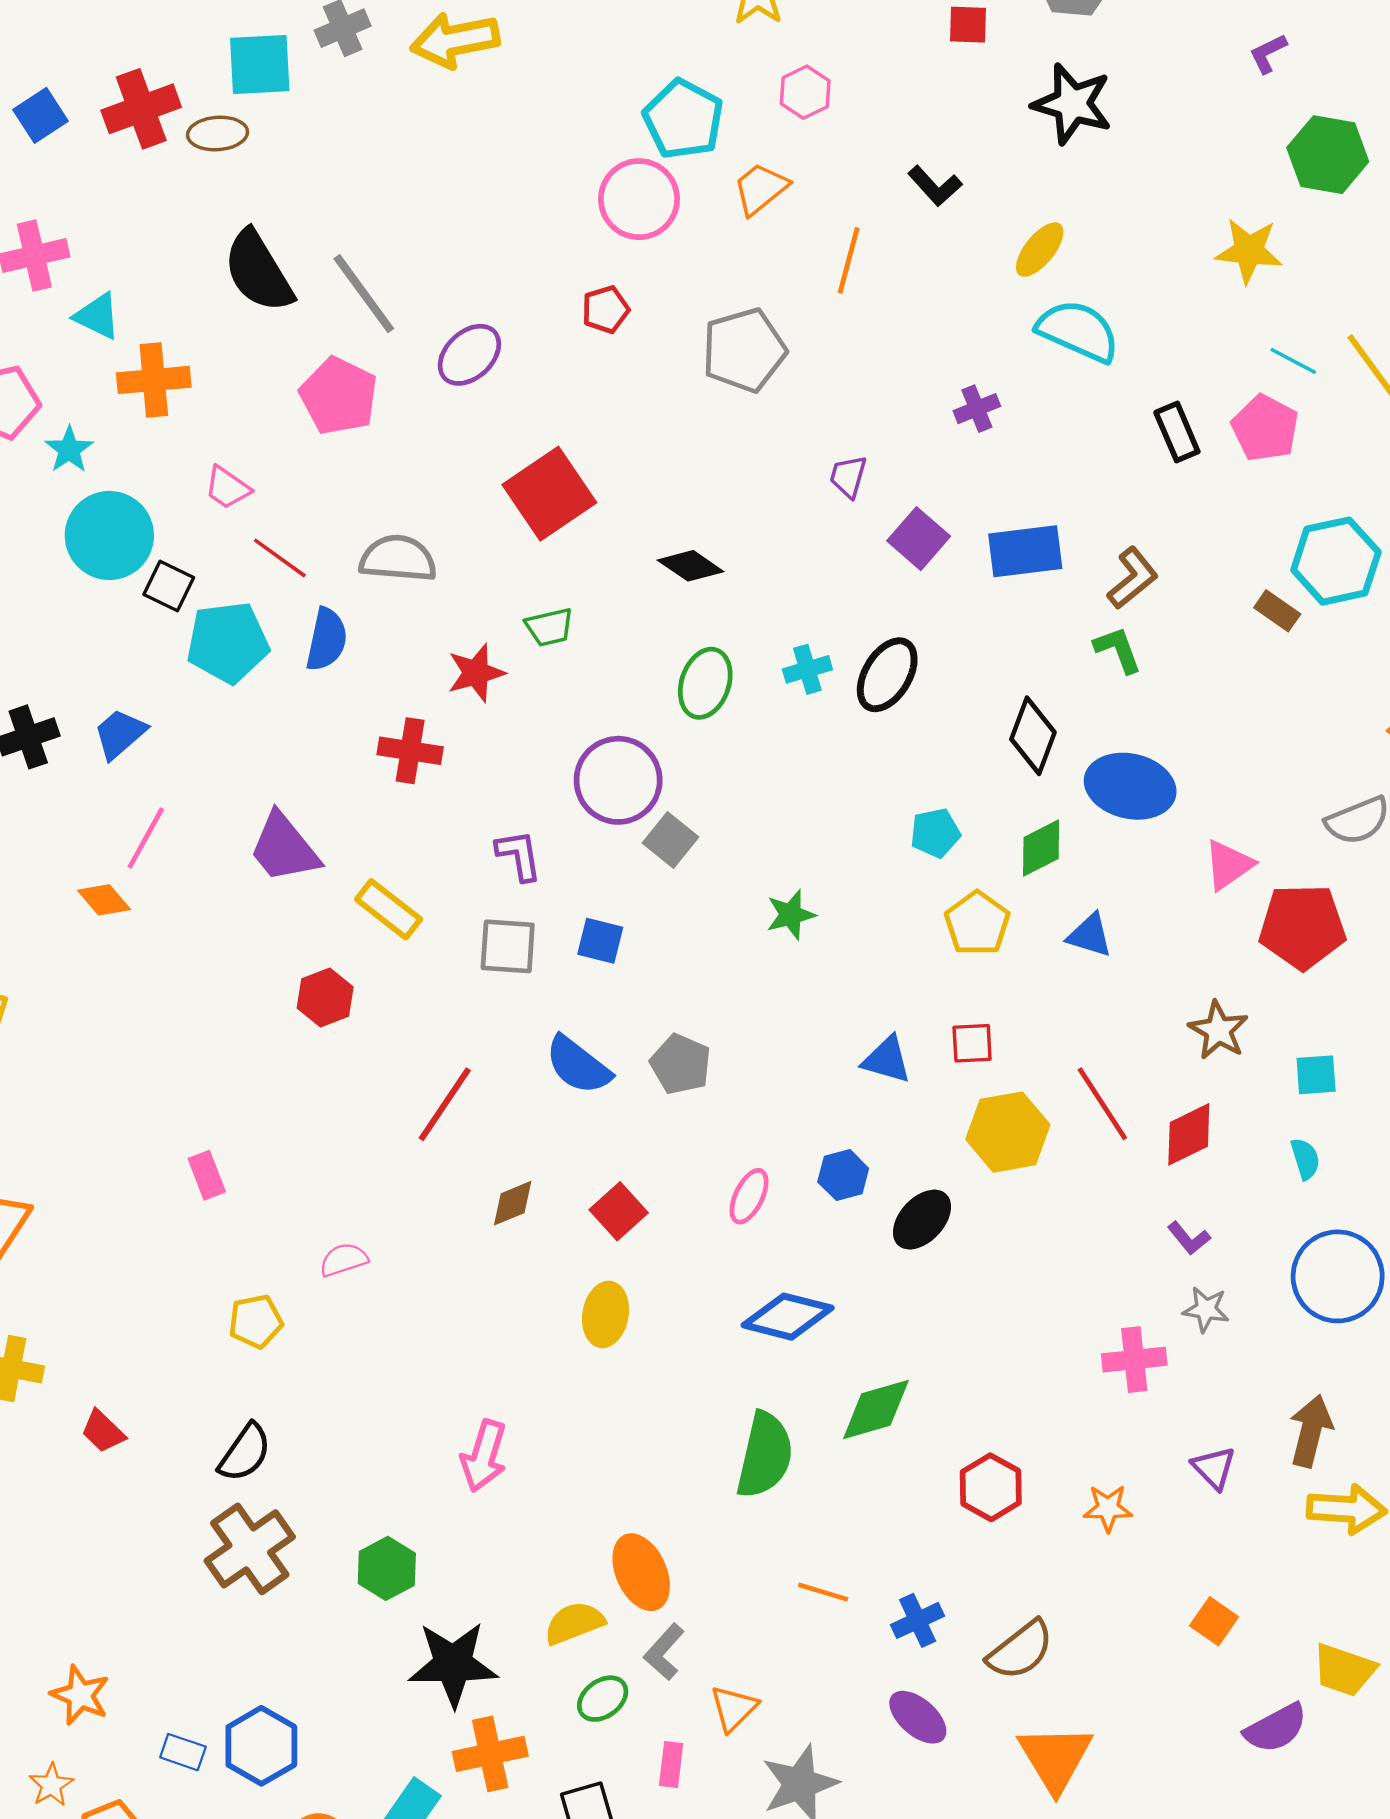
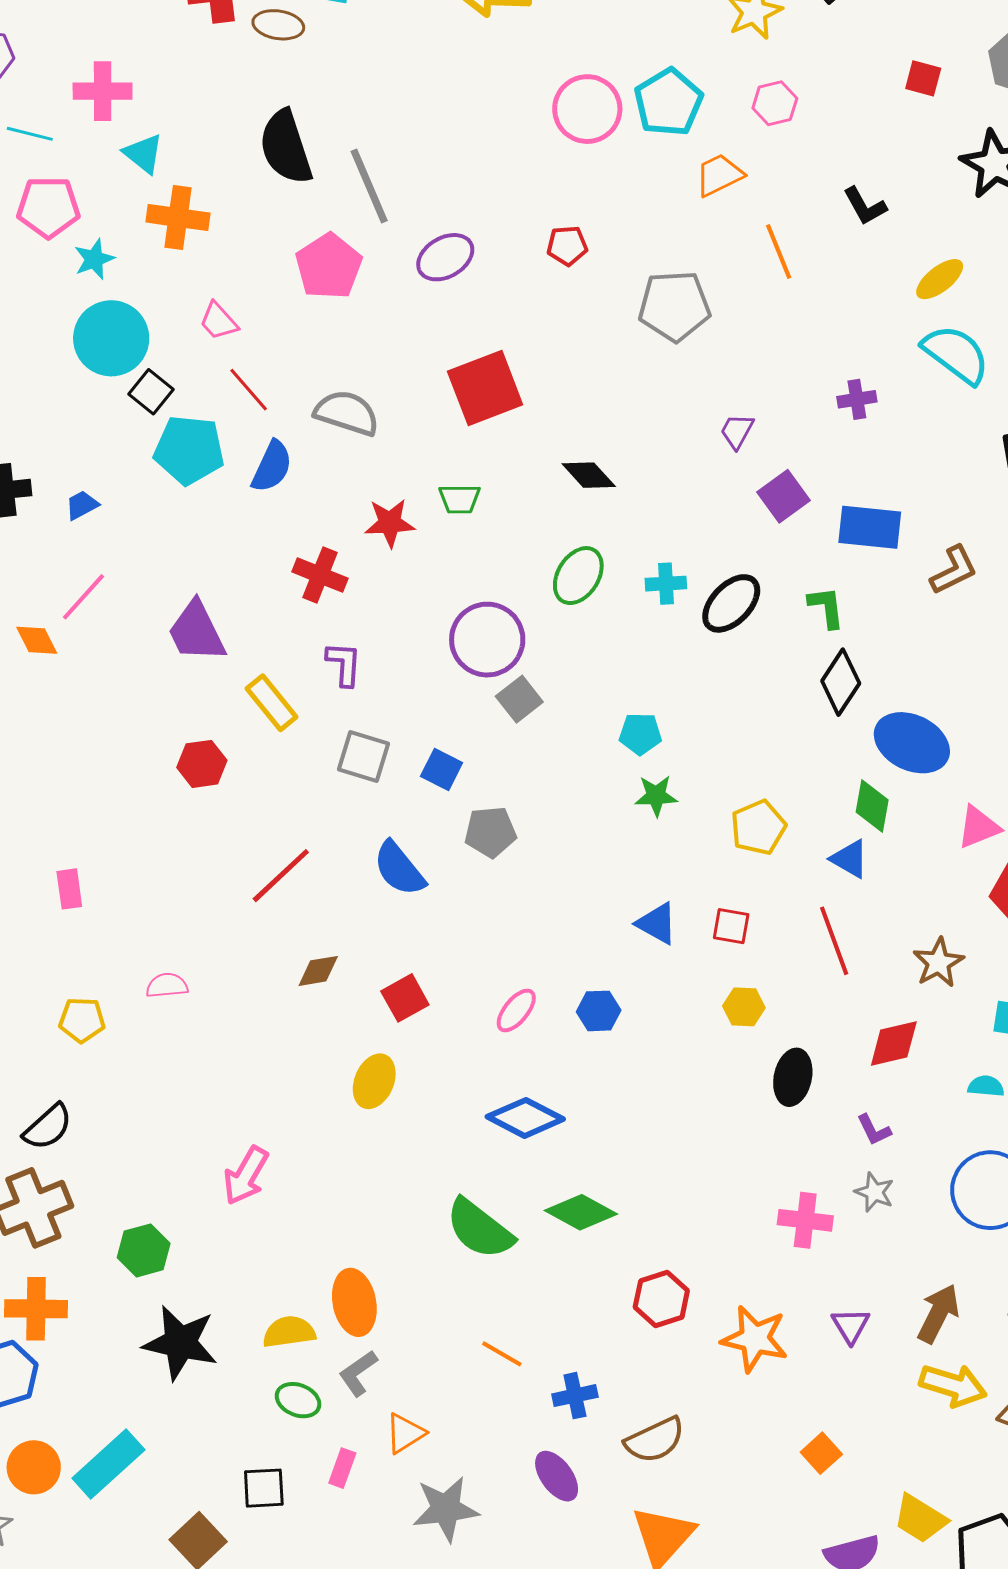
pink circle: (639, 199) -> (587, 109), moved
orange line: (849, 260) -> (779, 251), turned -50
green L-shape: (1118, 650) -> (826, 607), moved
blue trapezoid: (120, 734) -> (82, 505), size x0.7
cyan pentagon: (935, 833) -> (640, 734), moved
green diamond: (1041, 848) -> (872, 806), moved, turned -66
purple L-shape: (519, 855) -> (344, 664), moved
green star: (791, 915) -> (656, 796), moved
gray pentagon: (681, 1064) -> (490, 832), moved, turned 30
red line: (1102, 1104) -> (834, 941), moved
yellow hexagon: (1008, 1132) -> (744, 1007), size x0.6
cyan semicircle: (1305, 1159) -> (986, 1086), turned -81
black ellipse: (922, 1220) -> (793, 1077), moved, turned -44
green diamond: (876, 1409) -> (581, 1212), turned 32
green semicircle: (765, 1455) -> (480, 1229), turned 102
orange star: (1108, 1508) -> (755, 1339), size x1.6
green ellipse: (603, 1699) -> (298, 1400), turned 45
orange cross: (490, 1754) -> (36, 1309), moved

